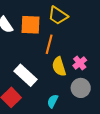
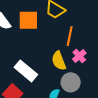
orange line: (49, 44) -> (70, 36), moved
gray circle: (81, 88) -> (71, 82), moved

